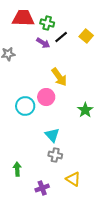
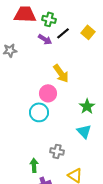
cyan circle: (25, 106) -> (39, 112), moved
cyan triangle: (52, 135) -> (84, 131), moved
green arrow: (17, 169) -> (34, 165), moved

